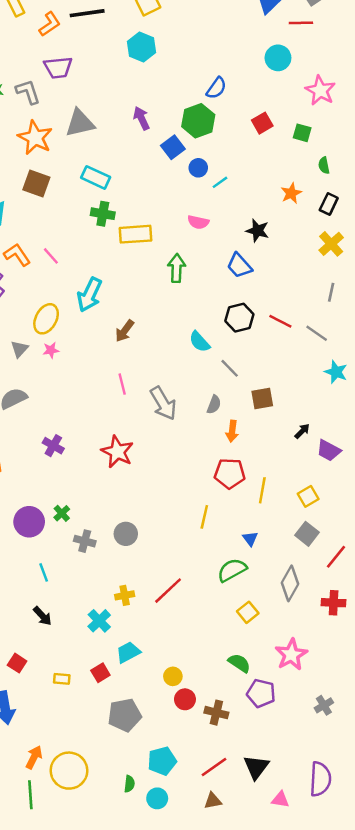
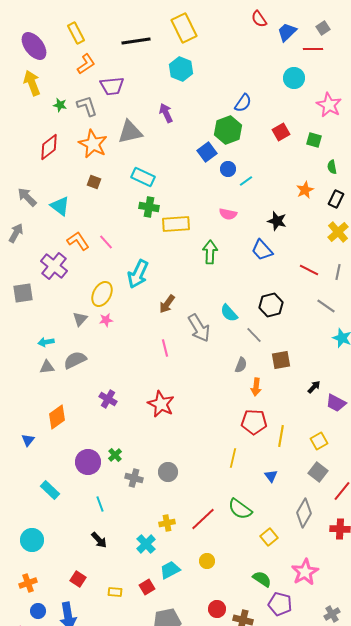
orange L-shape: (50, 24) -> (86, 64), moved
purple arrow: (141, 118) -> (166, 113), moved
brown square: (36, 183) -> (94, 182), size x0.6
black hexagon: (239, 318) -> (271, 305), moved
red line: (280, 321) -> (309, 270), moved
gray arrow: (163, 403) -> (199, 328), moved
green semicircle: (232, 570) -> (240, 509), moved, turned -115
yellow circle: (173, 676) -> (207, 561), moved

